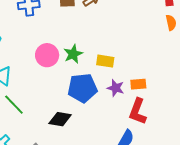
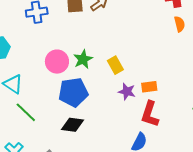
yellow rectangle: (105, 61) -> (115, 65), turned 54
blue pentagon: (82, 88) -> (73, 92), moved

